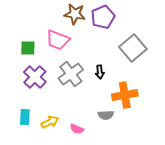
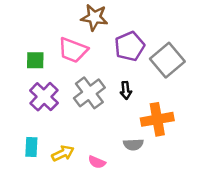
purple pentagon: (103, 17) -> (130, 46), moved

